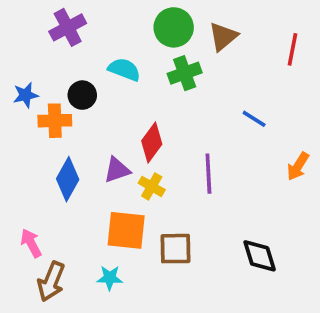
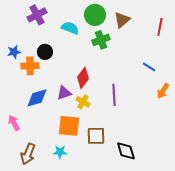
cyan semicircle: (124, 69) -> (70, 28), moved
blue line: (254, 119) -> (149, 67), moved
blue diamond: (68, 179) -> (37, 98), turned 45
pink arrow: (31, 243) -> (14, 123), moved
black diamond: (260, 256) -> (126, 151), moved

